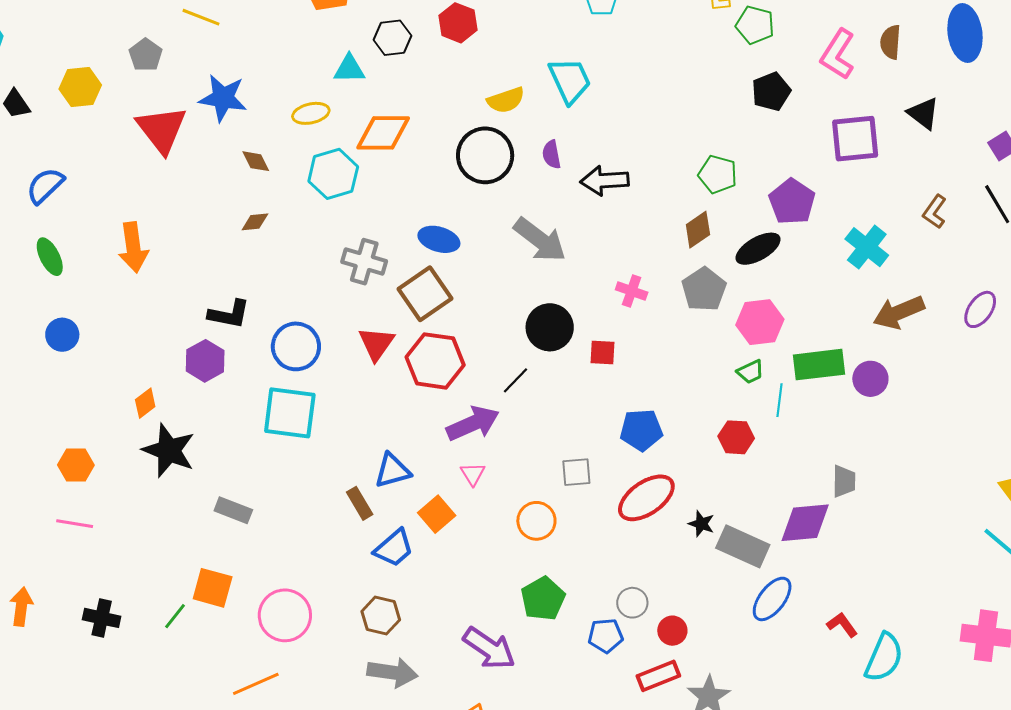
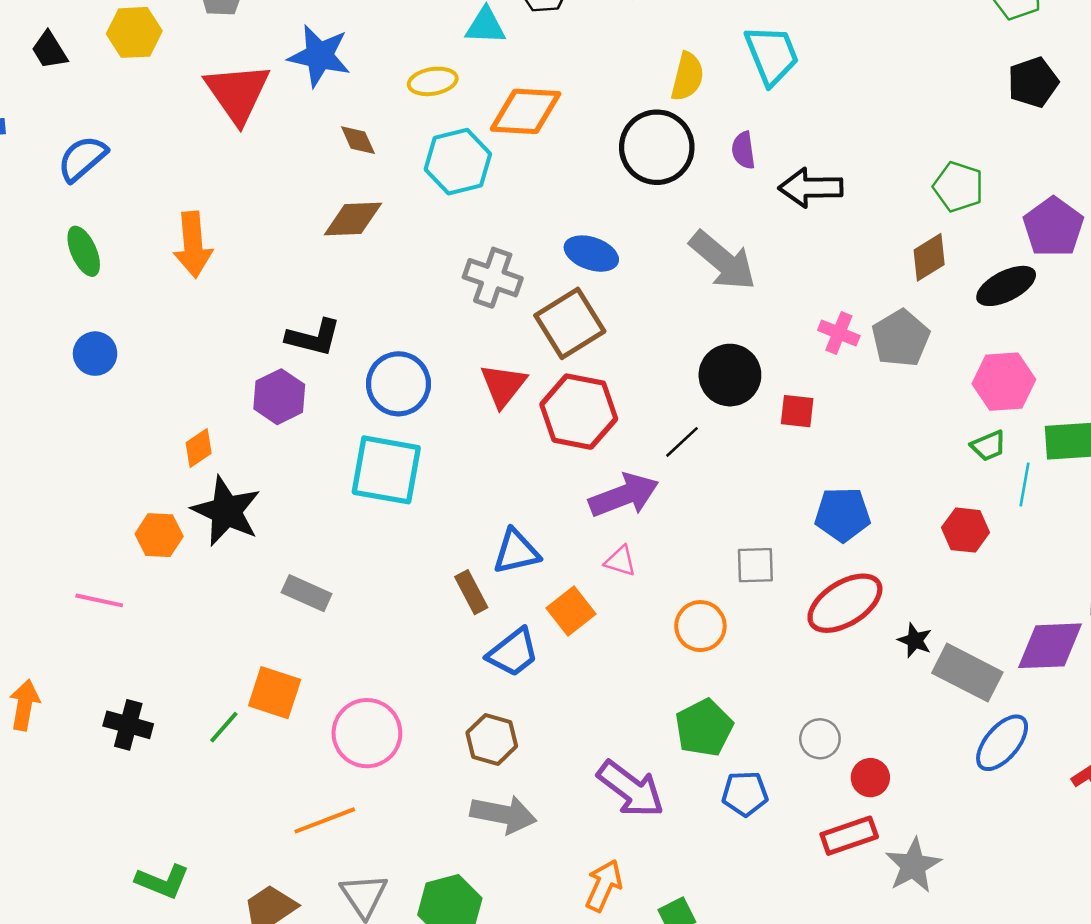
yellow semicircle: (506, 100) -> (687, 77), turned -60
brown diamond: (255, 222) -> (353, 219), size x1.6
gray pentagon: (704, 289) -> (901, 338), moved
orange hexagon: (76, 465) -> (159, 535), moved
pink triangle: (473, 474) -> (620, 561), turned -44
blue pentagon: (605, 636) -> (745, 794), moved

